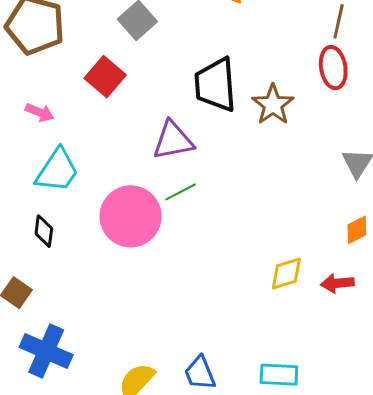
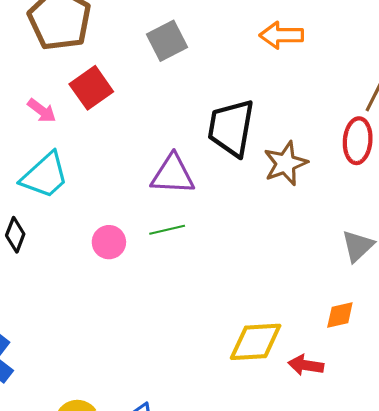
red square: (105, 77) -> (91, 88), moved
pink circle: (131, 216) -> (109, 242), size x0.5
yellow diamond: (286, 273) -> (256, 342), size x1.4

